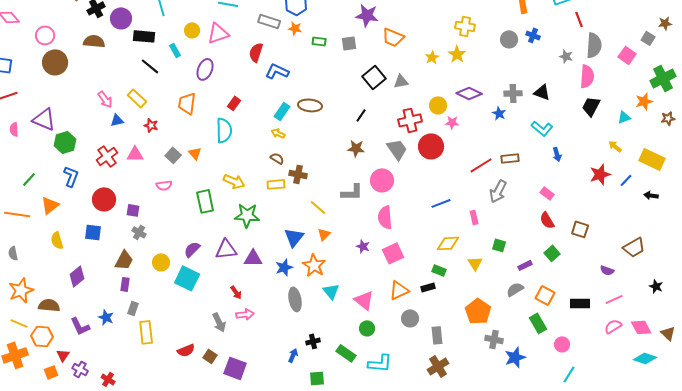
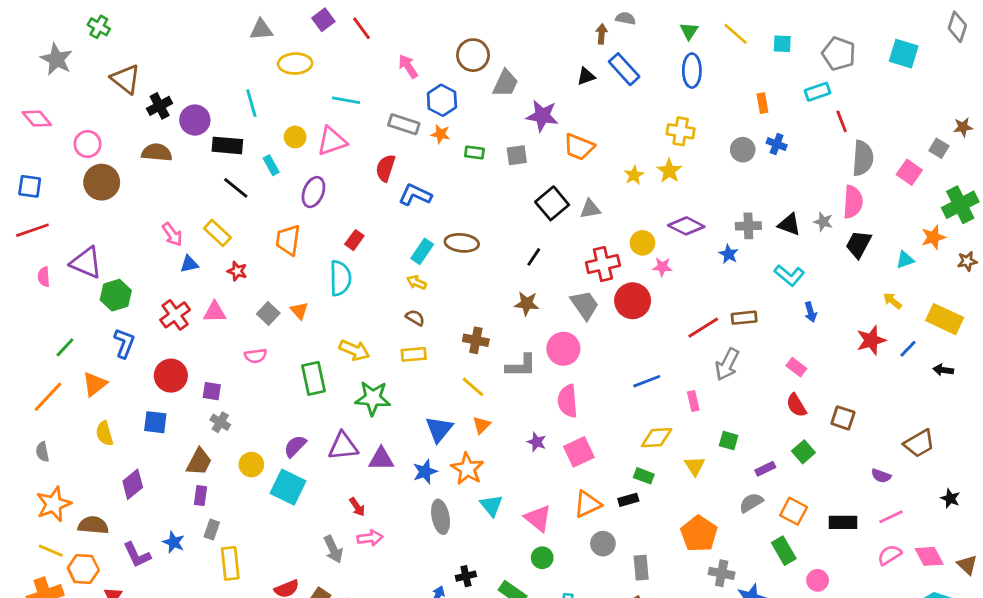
gray star: (566, 56) -> (823, 222), moved
brown cross: (298, 174) -> (476, 340), moved
orange line: (17, 214) -> (48, 397), turned -55

